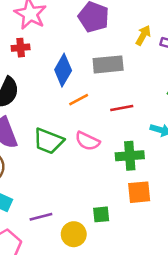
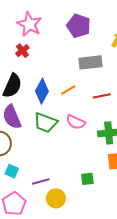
red cross: (21, 48) -> (22, 51), turned -32
blue diamond: (63, 70) -> (42, 91), moved
yellow circle: (74, 234) -> (56, 198), moved

